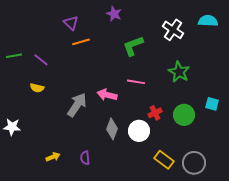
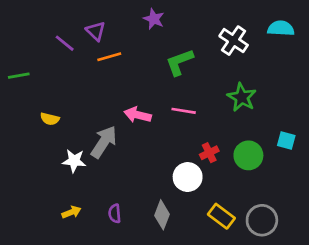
purple line: (41, 60) -> (65, 43), moved
pink arrow: (107, 95) -> (138, 115), moved
white star: (12, 127) -> (74, 161), moved
gray diamond: (112, 129) -> (162, 215), moved

